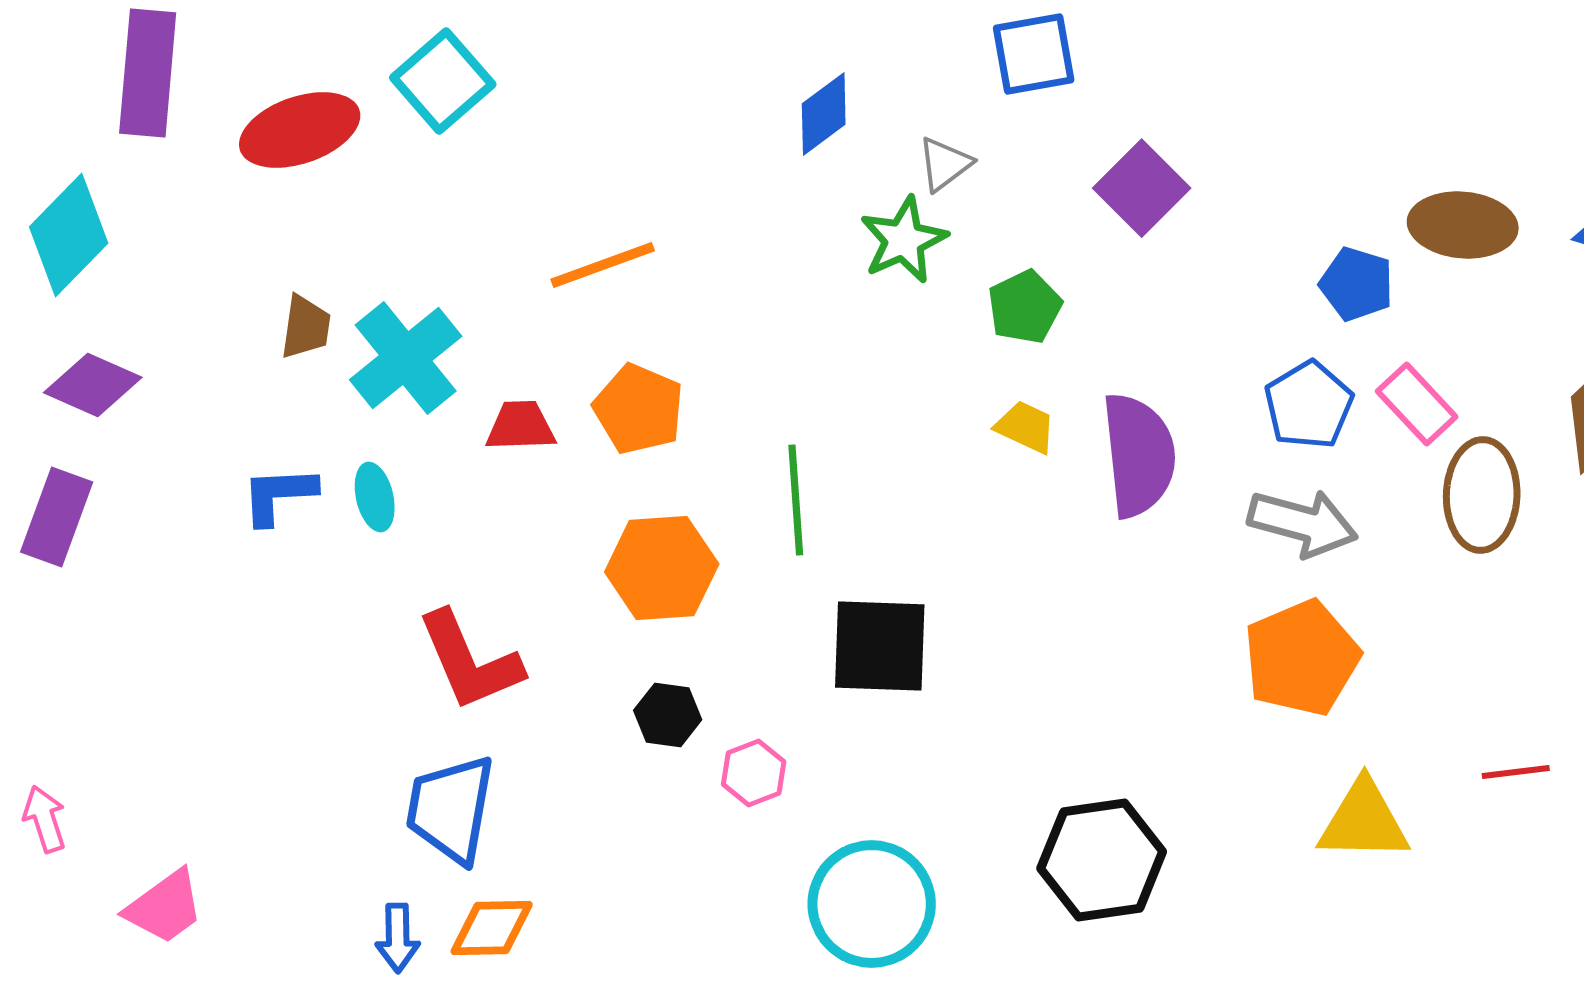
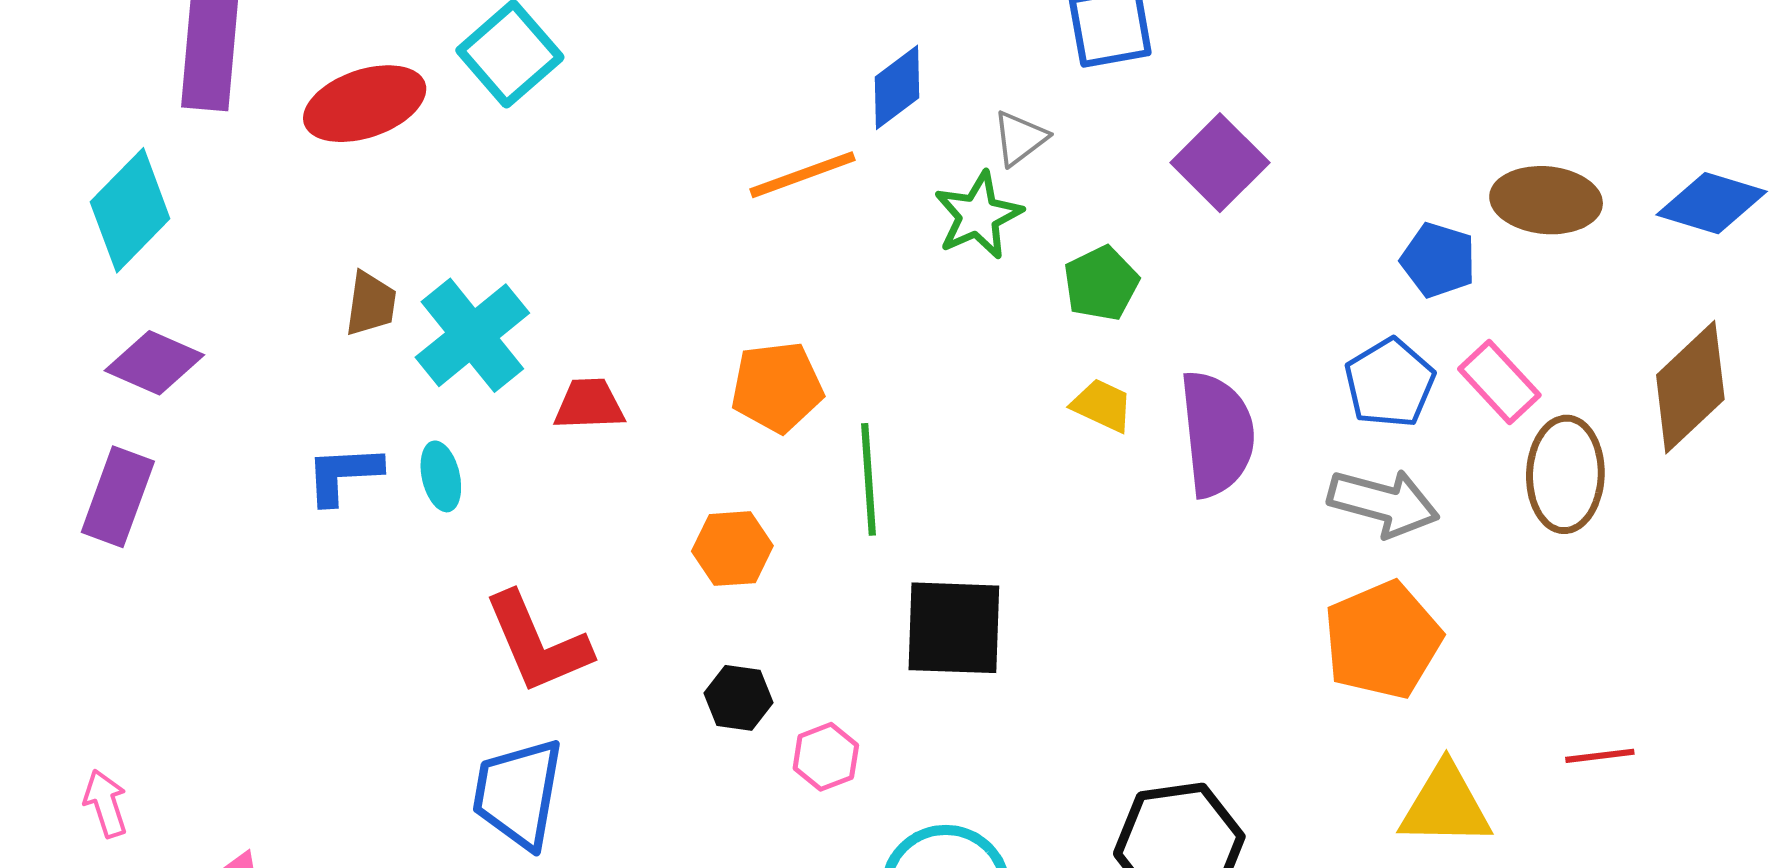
orange line: (603, 265) -> (802, 175), moved
orange pentagon: (639, 409) -> (777, 387), moved, turned -30
orange hexagon: (662, 568) -> (732, 549), size x0.7

